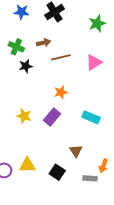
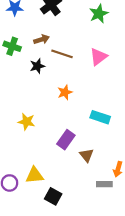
brown line: (61, 57) -> (62, 54), turned 36
black star: (26, 66) -> (37, 66), moved
purple rectangle: (52, 117) -> (66, 140), moved
black square: (57, 172) -> (53, 196), moved

